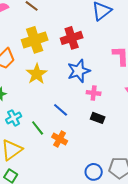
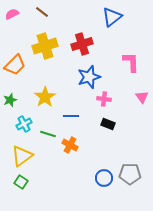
yellow star: (37, 74) -> (45, 97), moved
blue line: (61, 110) -> (71, 116), turned -42
green line: (38, 128) -> (48, 134), turned -35

